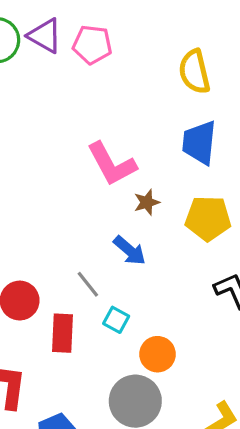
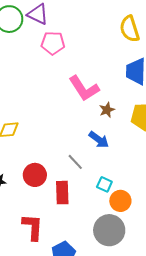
pink pentagon: (92, 45) -> (53, 43), moved
cyan square: (116, 320) -> (104, 184), moved

